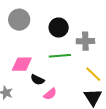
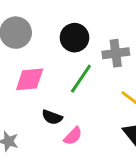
green line: (60, 56) -> (81, 79), turned -45
pink diamond: (22, 64) -> (30, 79), moved

